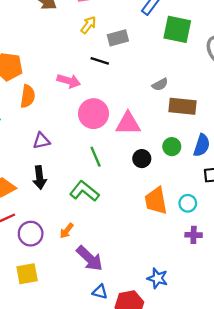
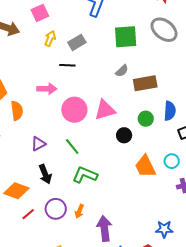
green square: (177, 29) -> (126, 37), moved
green line: (96, 157) -> (72, 147), moved
purple circle: (31, 234) -> (56, 209), moved
purple arrow: (90, 258) -> (104, 228), turned -125

